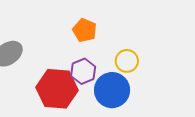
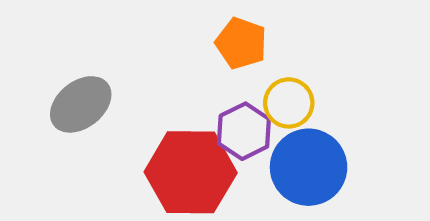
yellow circle: (127, 61) -> (289, 103), moved

